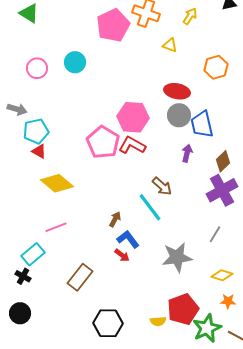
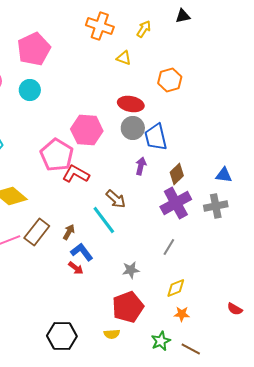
pink pentagon: (113, 25) -> (34, 49), moved
cyan circle: (75, 62) -> (30, 90), moved
red L-shape: (132, 145) -> (76, 174), moved
gray star: (177, 257) -> (131, 270), size x0.6
yellow diamond: (222, 275) -> (176, 288), turned -40
brown rectangle: (80, 277) -> (37, 232), moved
red pentagon: (183, 309) -> (128, 307), moved
green star: (207, 328) -> (161, 341), size x0.7

